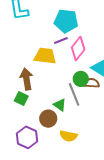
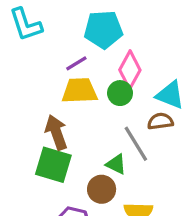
purple line: (61, 41) -> (76, 63), moved
green circle: (81, 79) -> (120, 93), moved
green square: (21, 99) -> (53, 165), size x1.6

